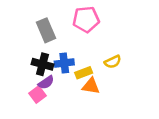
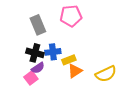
yellow semicircle: (113, 62) -> (106, 74), moved, size x1.5
orange triangle: (91, 86) -> (75, 71), turned -42

